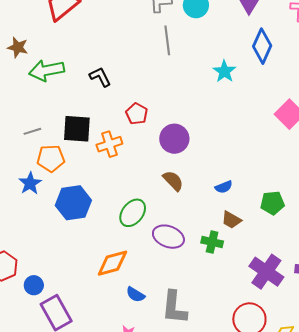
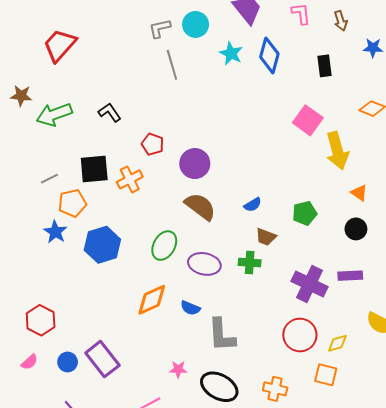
cyan star: (224, 71) -> (231, 53), moved
brown semicircle: (173, 181) -> (200, 206), size x1.4
blue circle: (34, 285) -> (68, 362), moved
blue semicircle: (135, 295) -> (190, 308), moved

